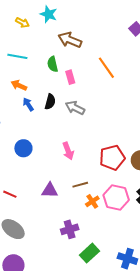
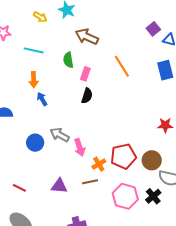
pink rectangle: (70, 77) -> (85, 74), turned 32
orange arrow: (19, 85) -> (34, 80), turned -119
black semicircle: (50, 102) -> (87, 96), moved
gray arrow: (75, 108) -> (60, 135), moved
orange cross: (92, 201) -> (99, 164), moved

